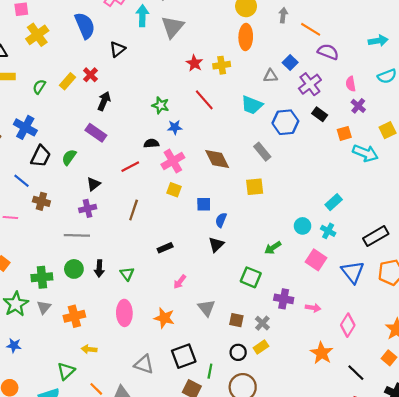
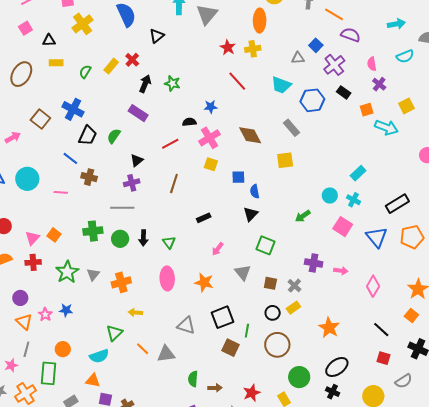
orange ellipse: (246, 37) -> (260, 21), moved
green star: (161, 105) -> (172, 83), moved
blue semicircle: (221, 220) -> (255, 191), turned -32
green cross: (42, 277) -> (93, 231), moved
green square: (251, 277) -> (266, 245), moved
orange star: (322, 353) -> (329, 328), moved

